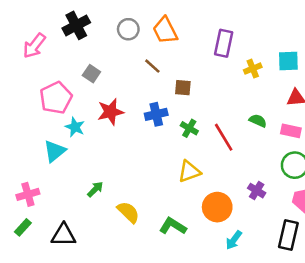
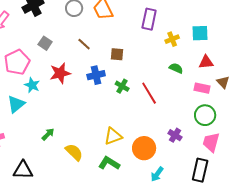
brown line: (152, 66) -> (84, 44), moved
green semicircle: (258, 121) -> (176, 68), moved
yellow triangle: (189, 171) -> (113, 136), moved

